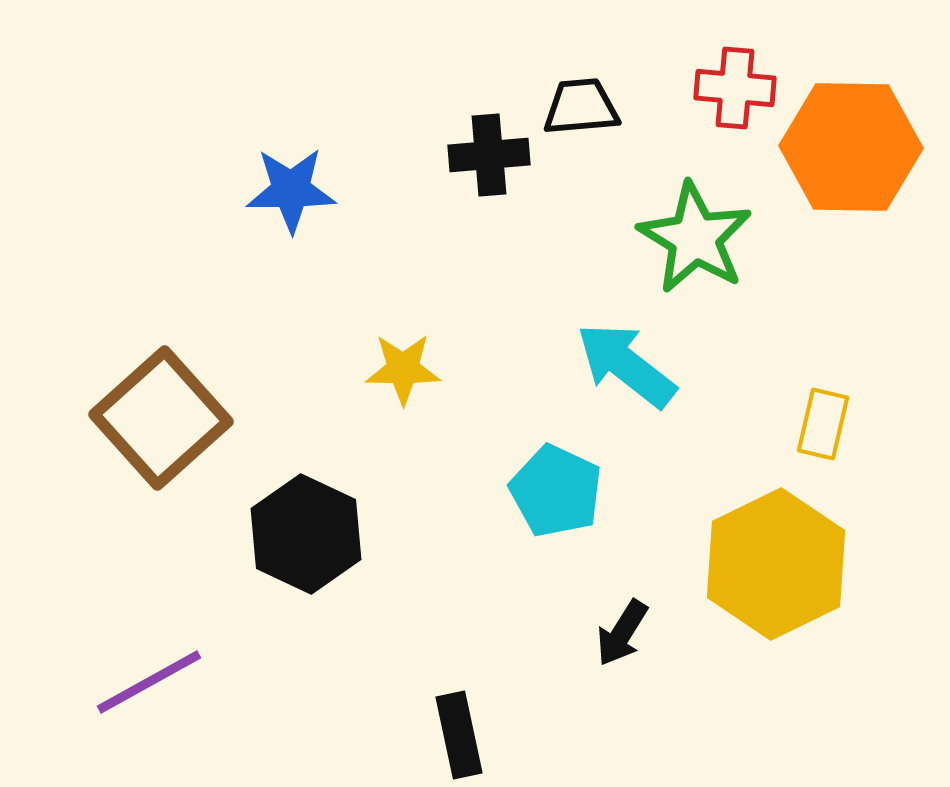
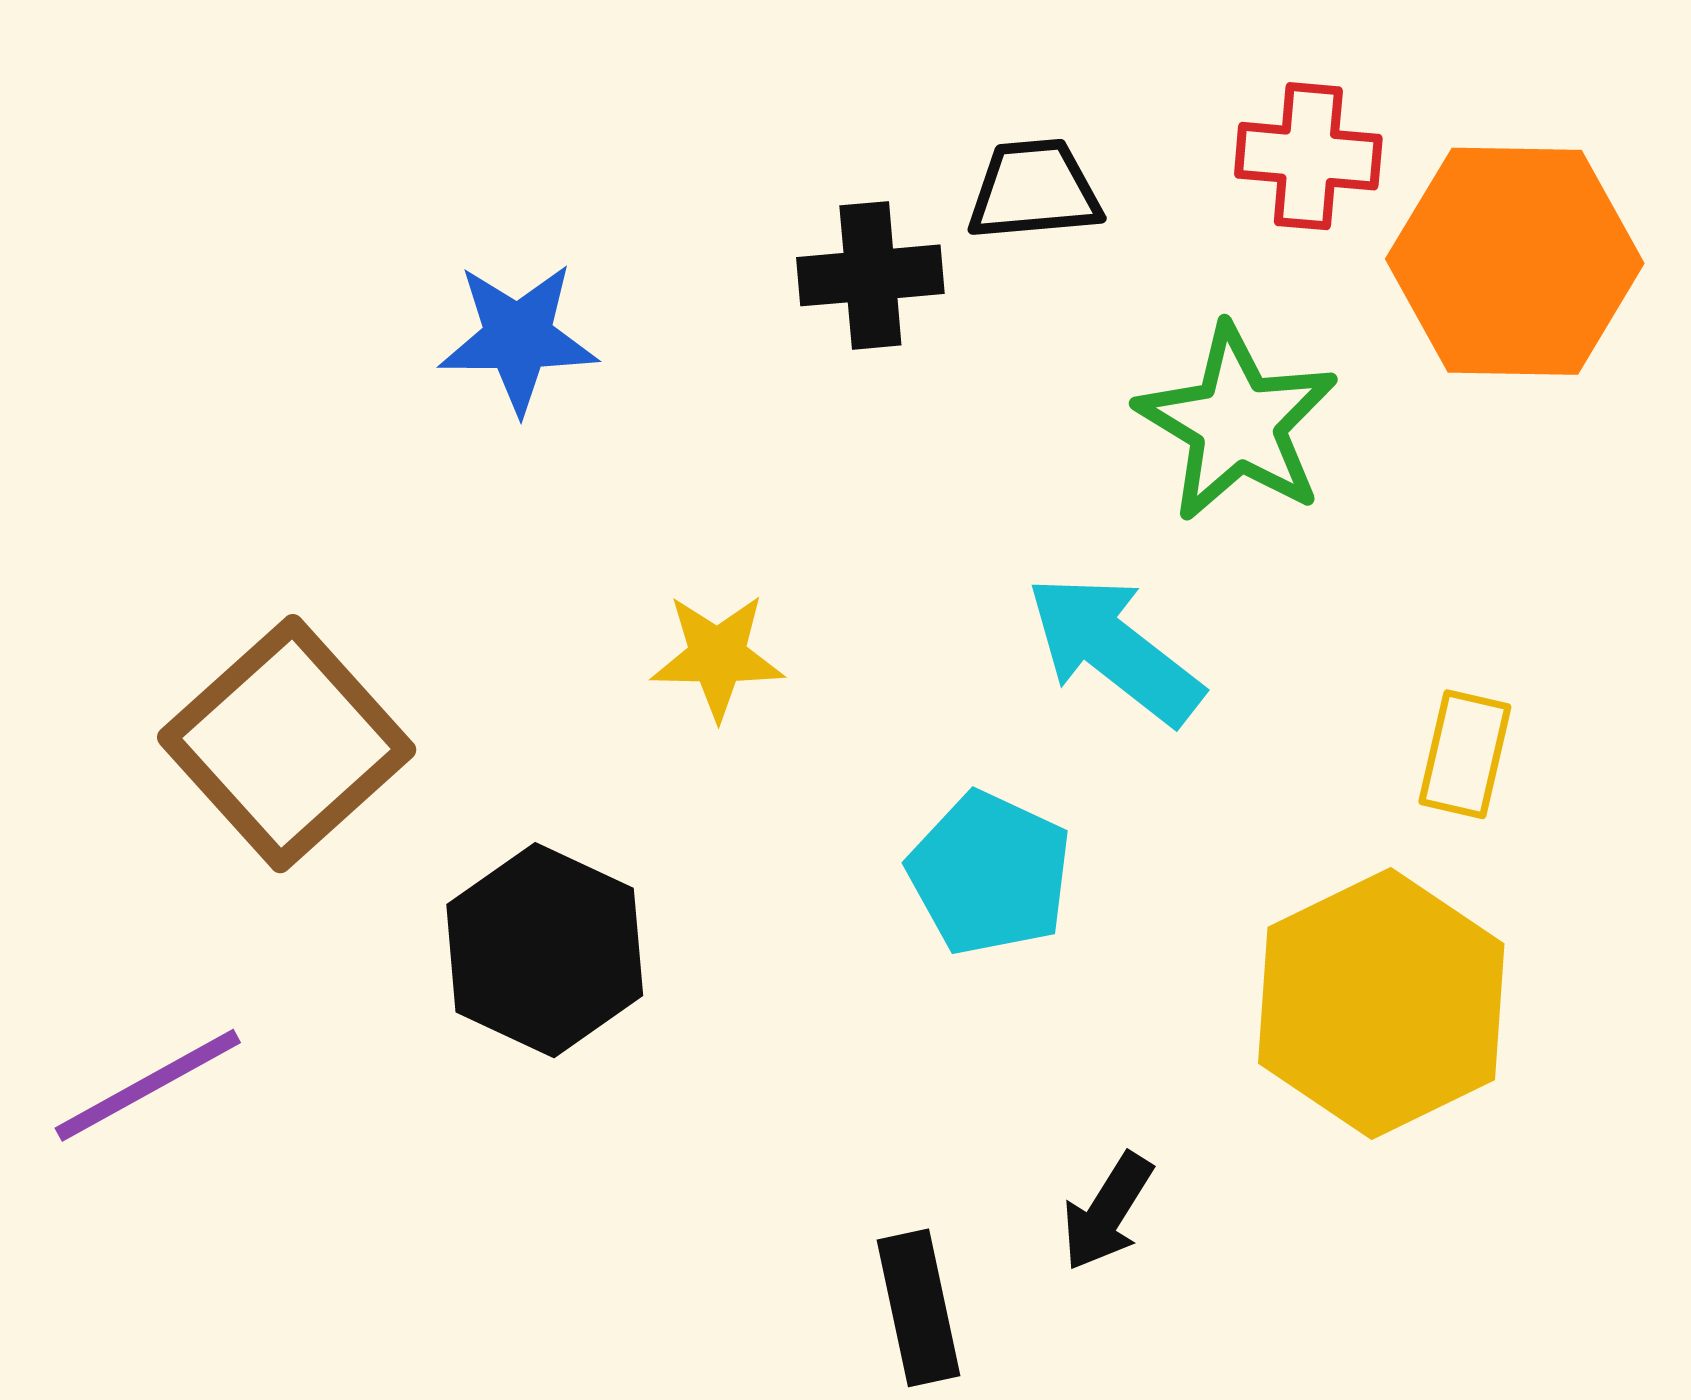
black arrow: (622, 633) -> (1107, 1212), moved
purple line: (149, 682) -> (148, 1085), moved
black rectangle: (459, 735) -> (918, 1308), moved

